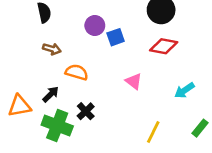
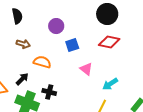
blue square: (116, 37) -> (72, 45), moved
cyan arrow: (184, 90) -> (110, 84), moved
black cross: (86, 111) -> (49, 92), turned -32

